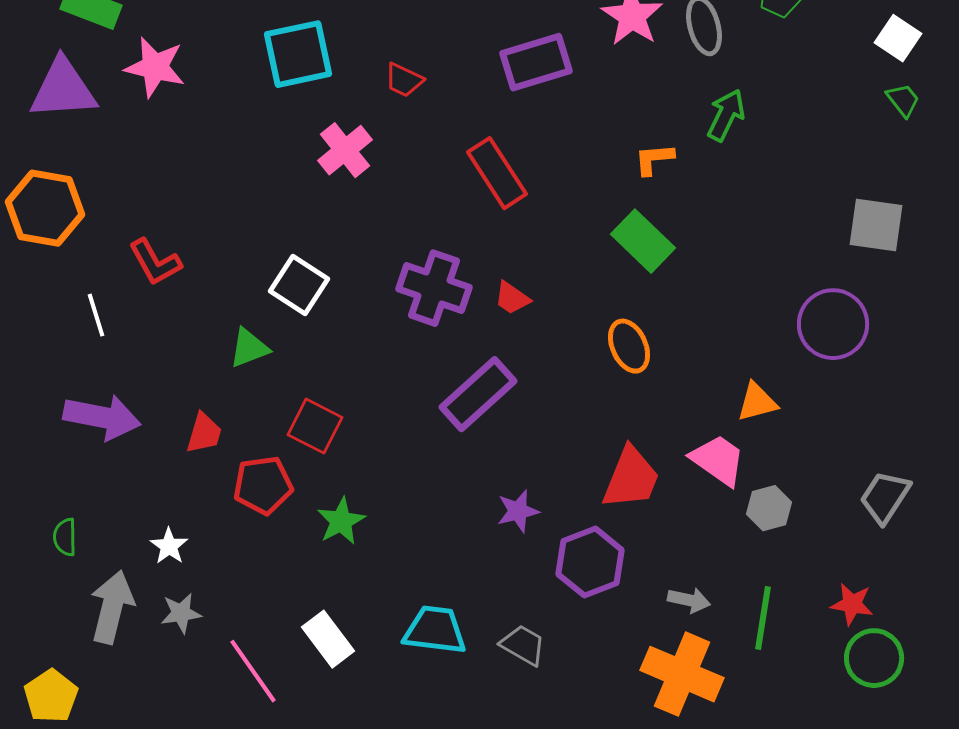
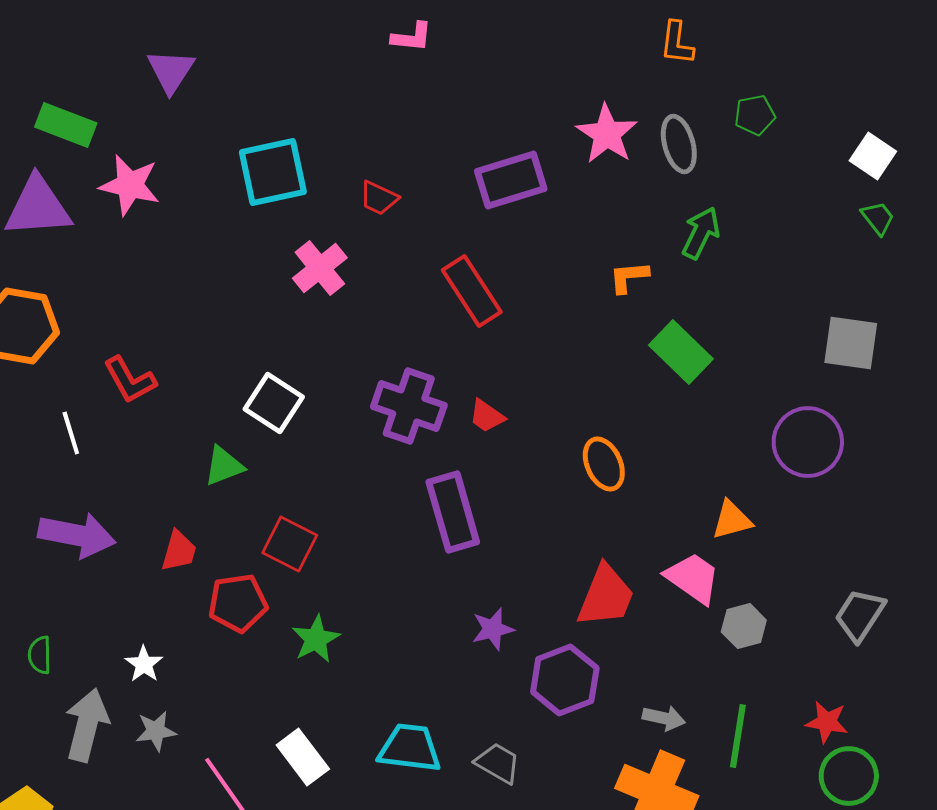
green rectangle: (643, 241) -> (681, 352), moved
purple rectangle: (478, 394) -> (453, 512), turned -64

